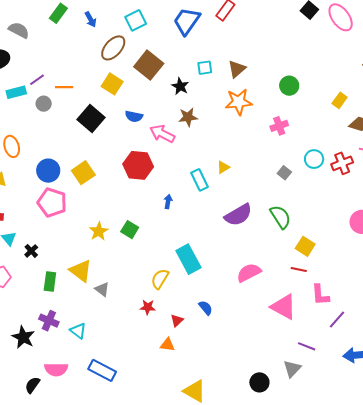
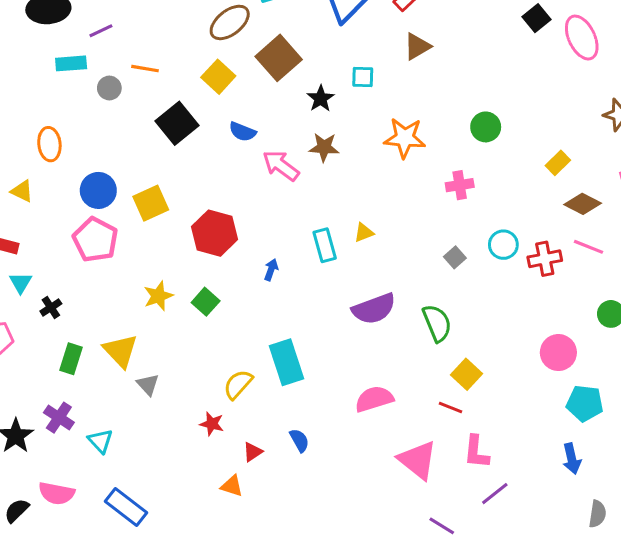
brown triangle: (237, 69) -> (417, 47), moved
purple line: (37, 80) -> (101, 31), moved
red hexagon: (138, 165) -> (215, 233), moved

